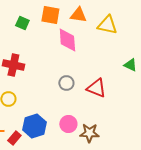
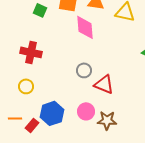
red triangle: (96, 88) -> (104, 84), moved

